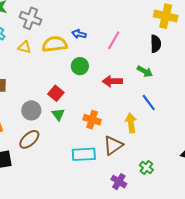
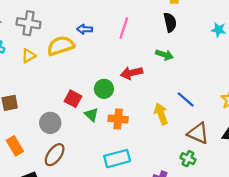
yellow triangle: (24, 47) -> (29, 56), turned -32
green circle: (80, 66) -> (104, 89), moved
blue line: (149, 103) -> (186, 99), moved
green triangle: (58, 114) -> (92, 115), moved
brown triangle: (113, 145) -> (198, 133), moved, turned -50

